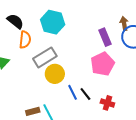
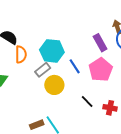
cyan hexagon: (53, 22) -> (52, 51), moved
gray rectangle: (45, 57) -> (43, 70), size x0.7
blue line: (73, 92) -> (75, 66), moved

